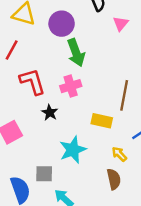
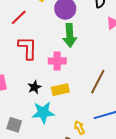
black star: (50, 112) -> (34, 87), moved
yellow rectangle: (102, 121) -> (60, 90), moved, turned -42

